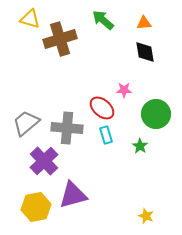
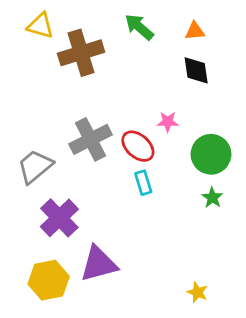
gray cross: (67, 128) -> (91, 139), moved, turned -32
green star: (140, 146) -> (212, 198), moved

